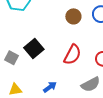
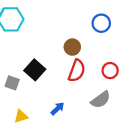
brown circle: (73, 16) -> (72, 47), moved

